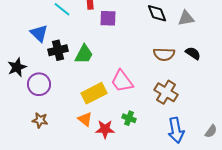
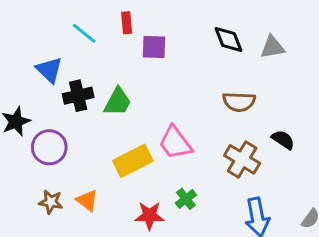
black semicircle: (193, 53) -> (283, 140), moved
green cross: (129, 118) -> (186, 199), turned 32
orange triangle: (85, 119) -> (87, 200), moved

